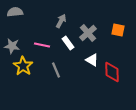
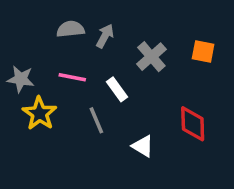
gray semicircle: (15, 12) -> (71, 29), moved
white rectangle: (68, 43) -> (117, 89), moved
white triangle: (92, 60) -> (143, 146), moved

